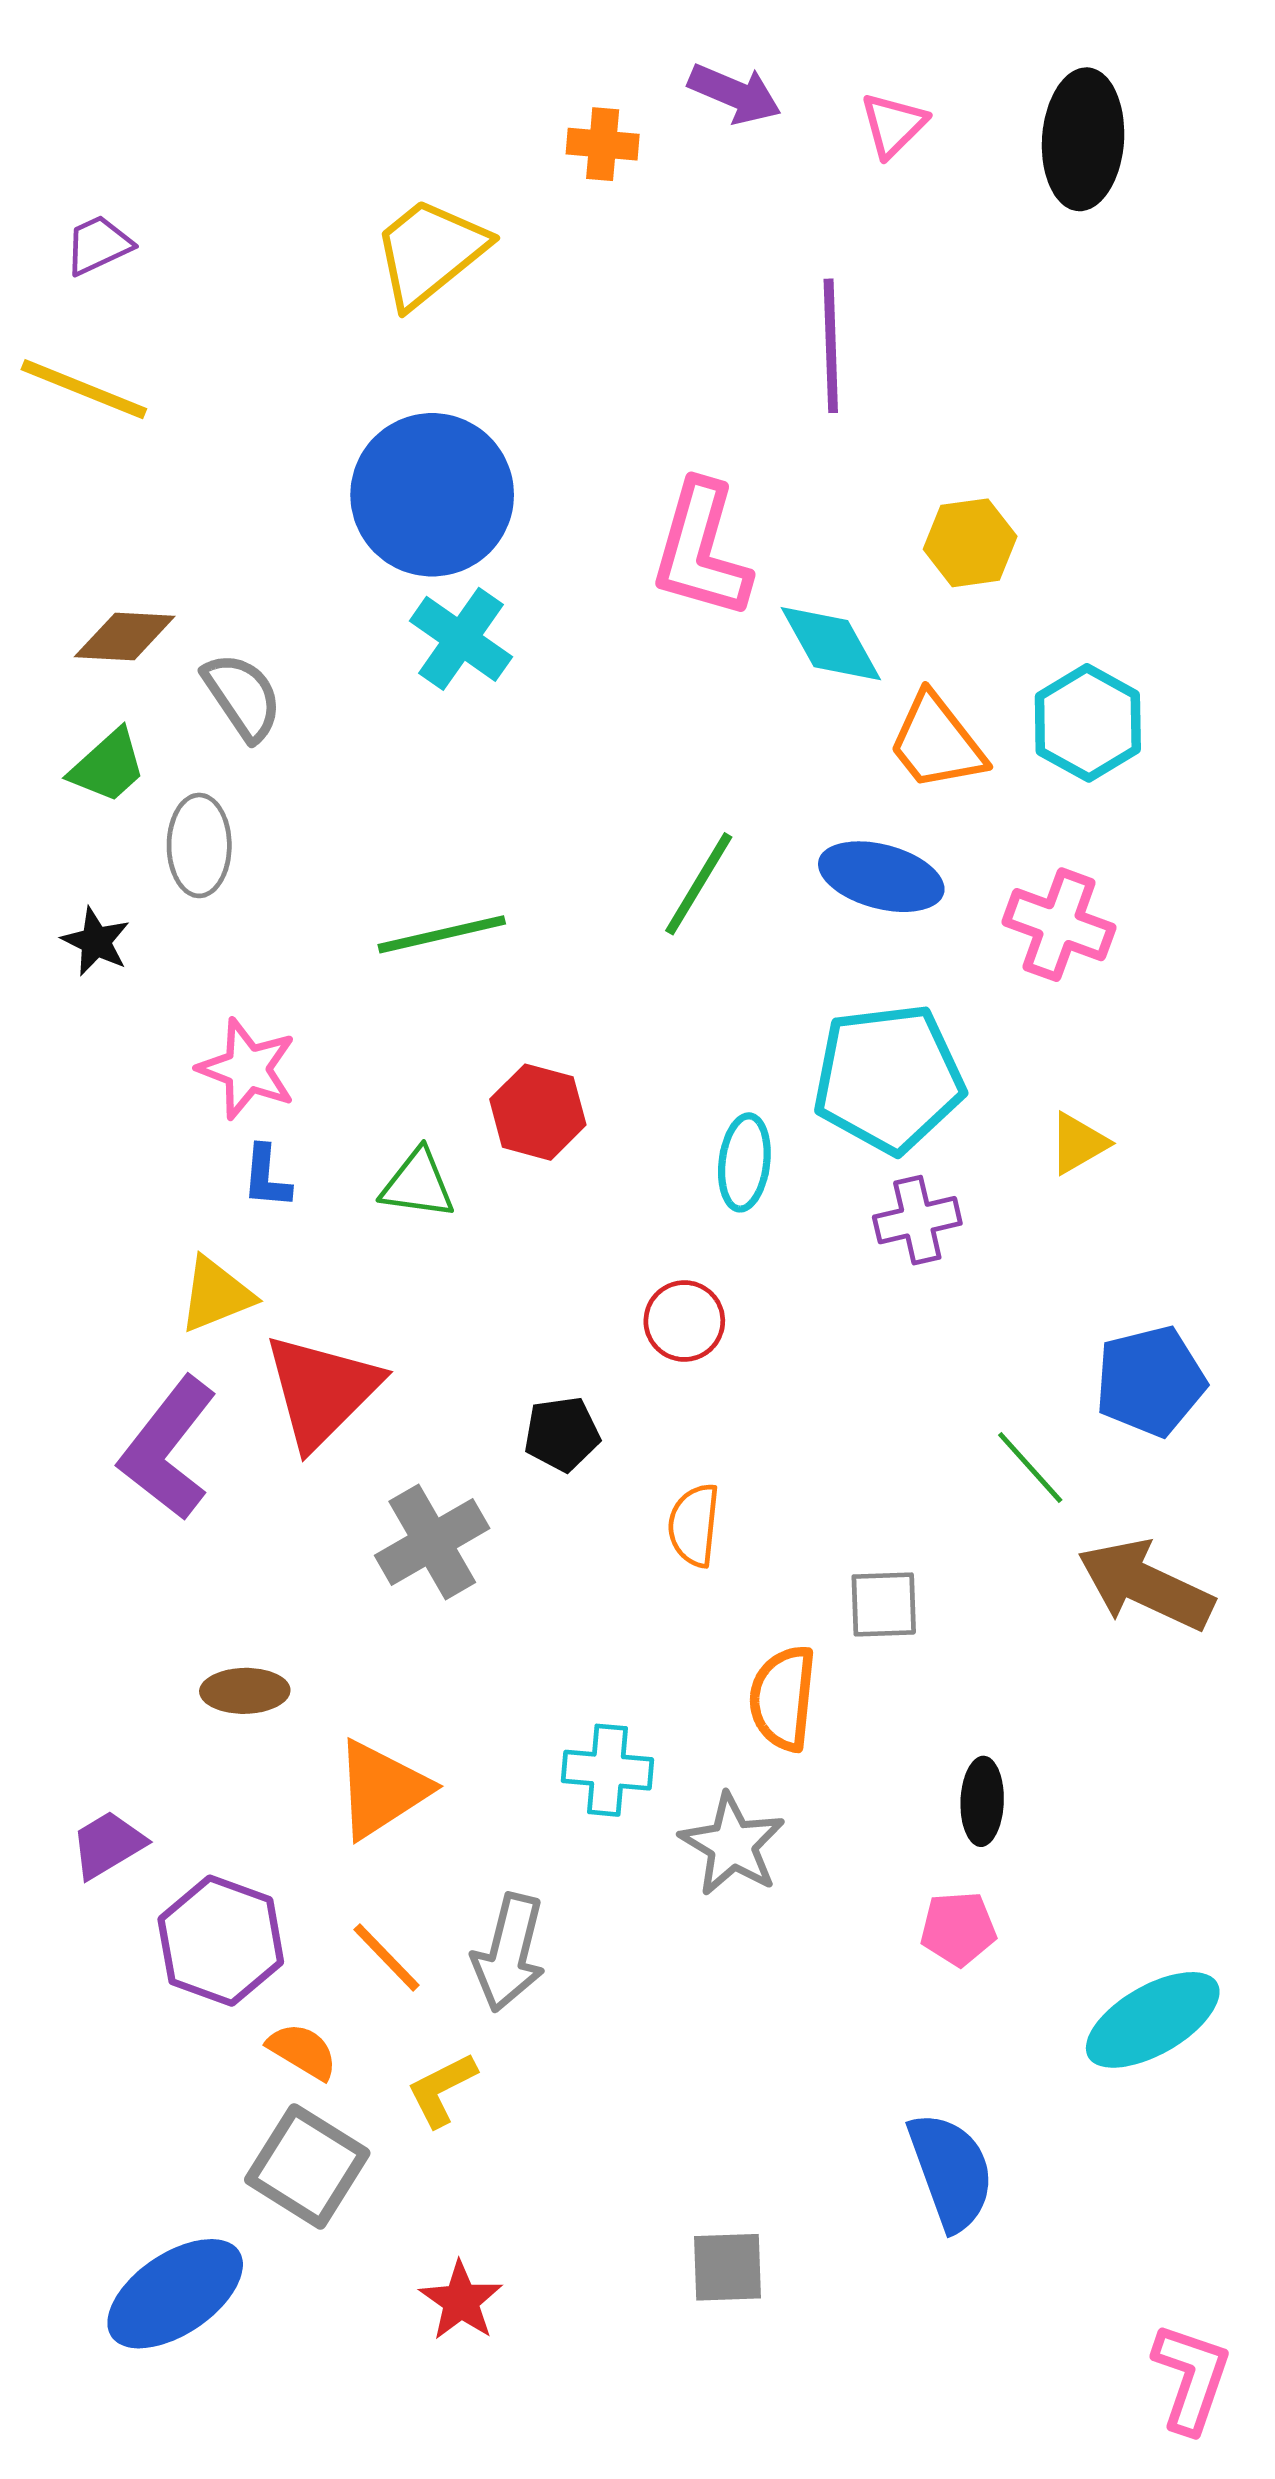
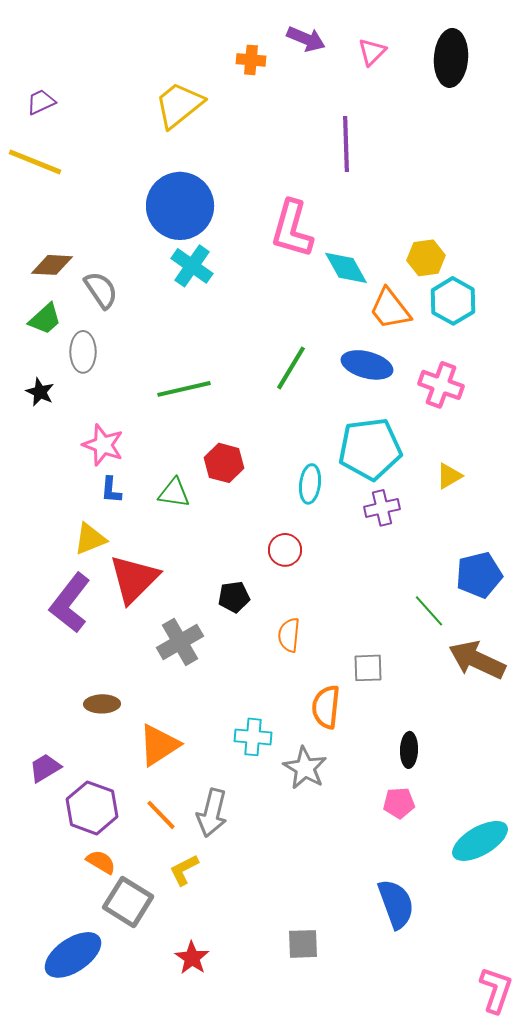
yellow hexagon: (970, 543) -> (426, 258), moved
orange semicircle: (302, 2051) -> (101, 862), moved

